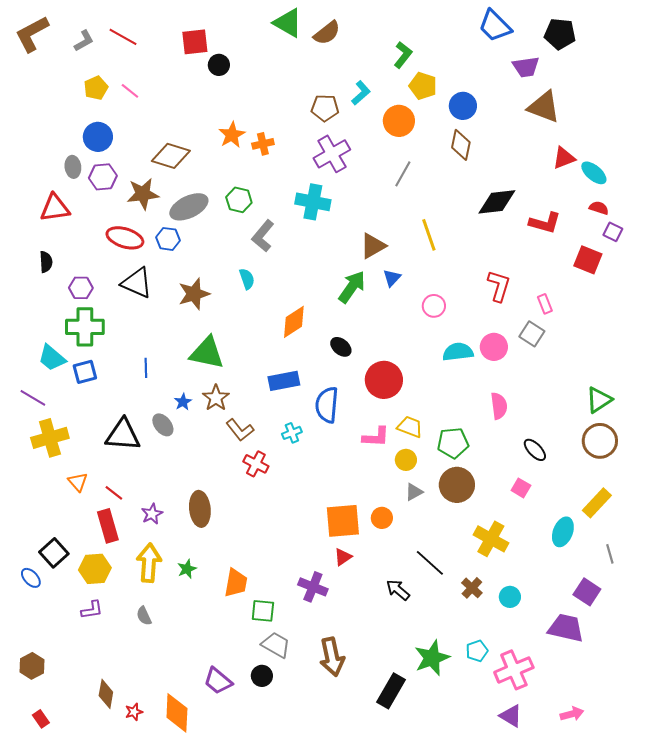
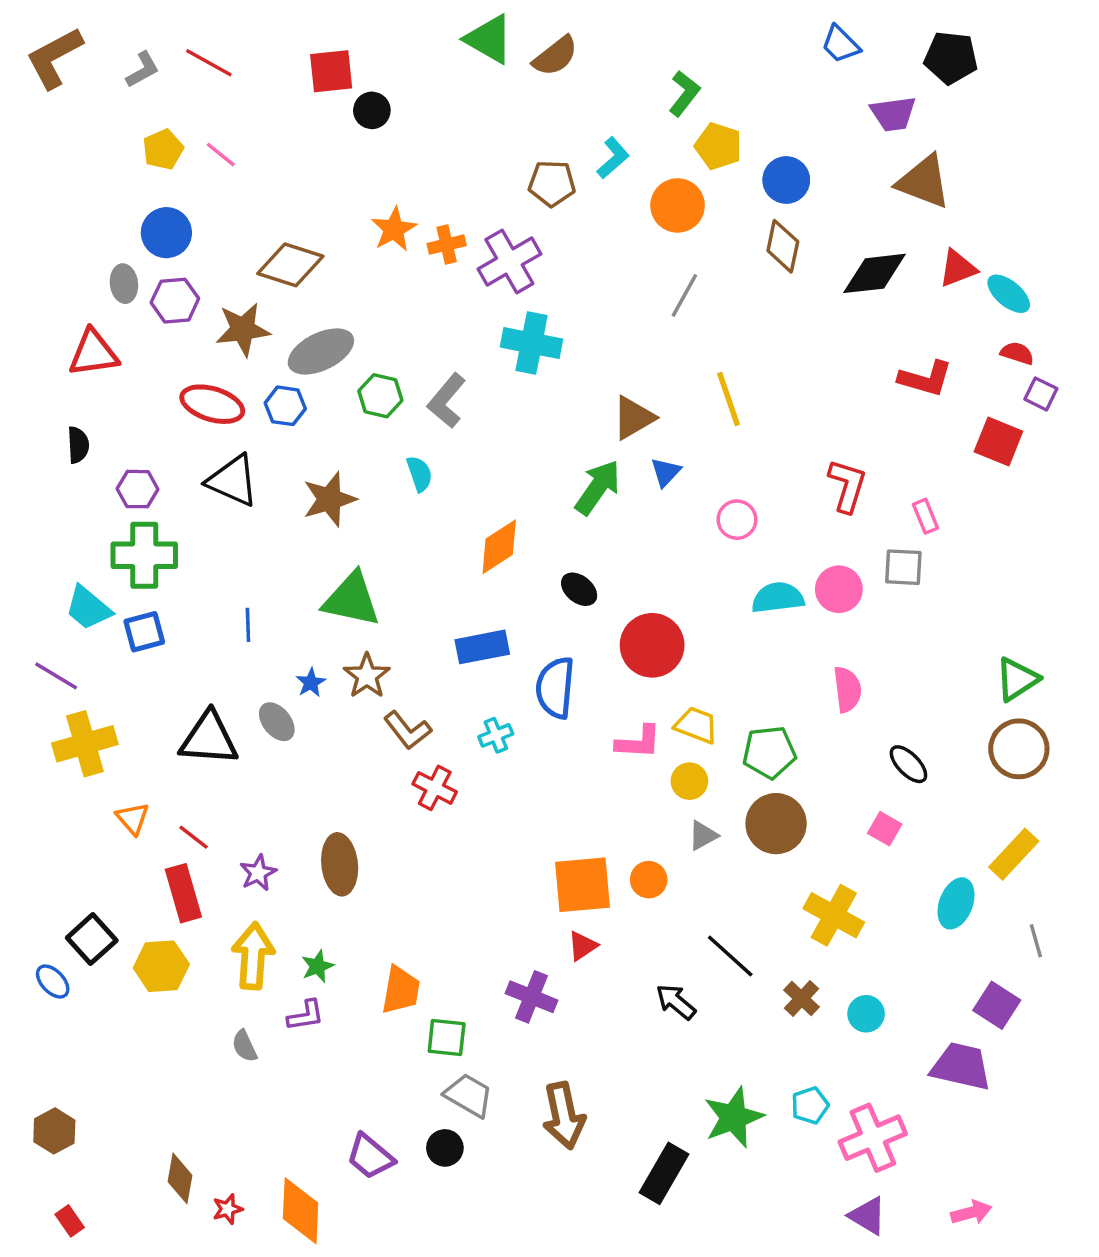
blue trapezoid: (495, 26) -> (841, 44), size x0.7
purple cross: (332, 154) -> (509, 262), moved
green hexagon: (239, 200) -> (380, 396), moved
black diamond: (497, 202) -> (875, 273), moved
gray square: (532, 334) -> (903, 567), turned -30
purple L-shape: (92, 610) -> (306, 1015), moved

